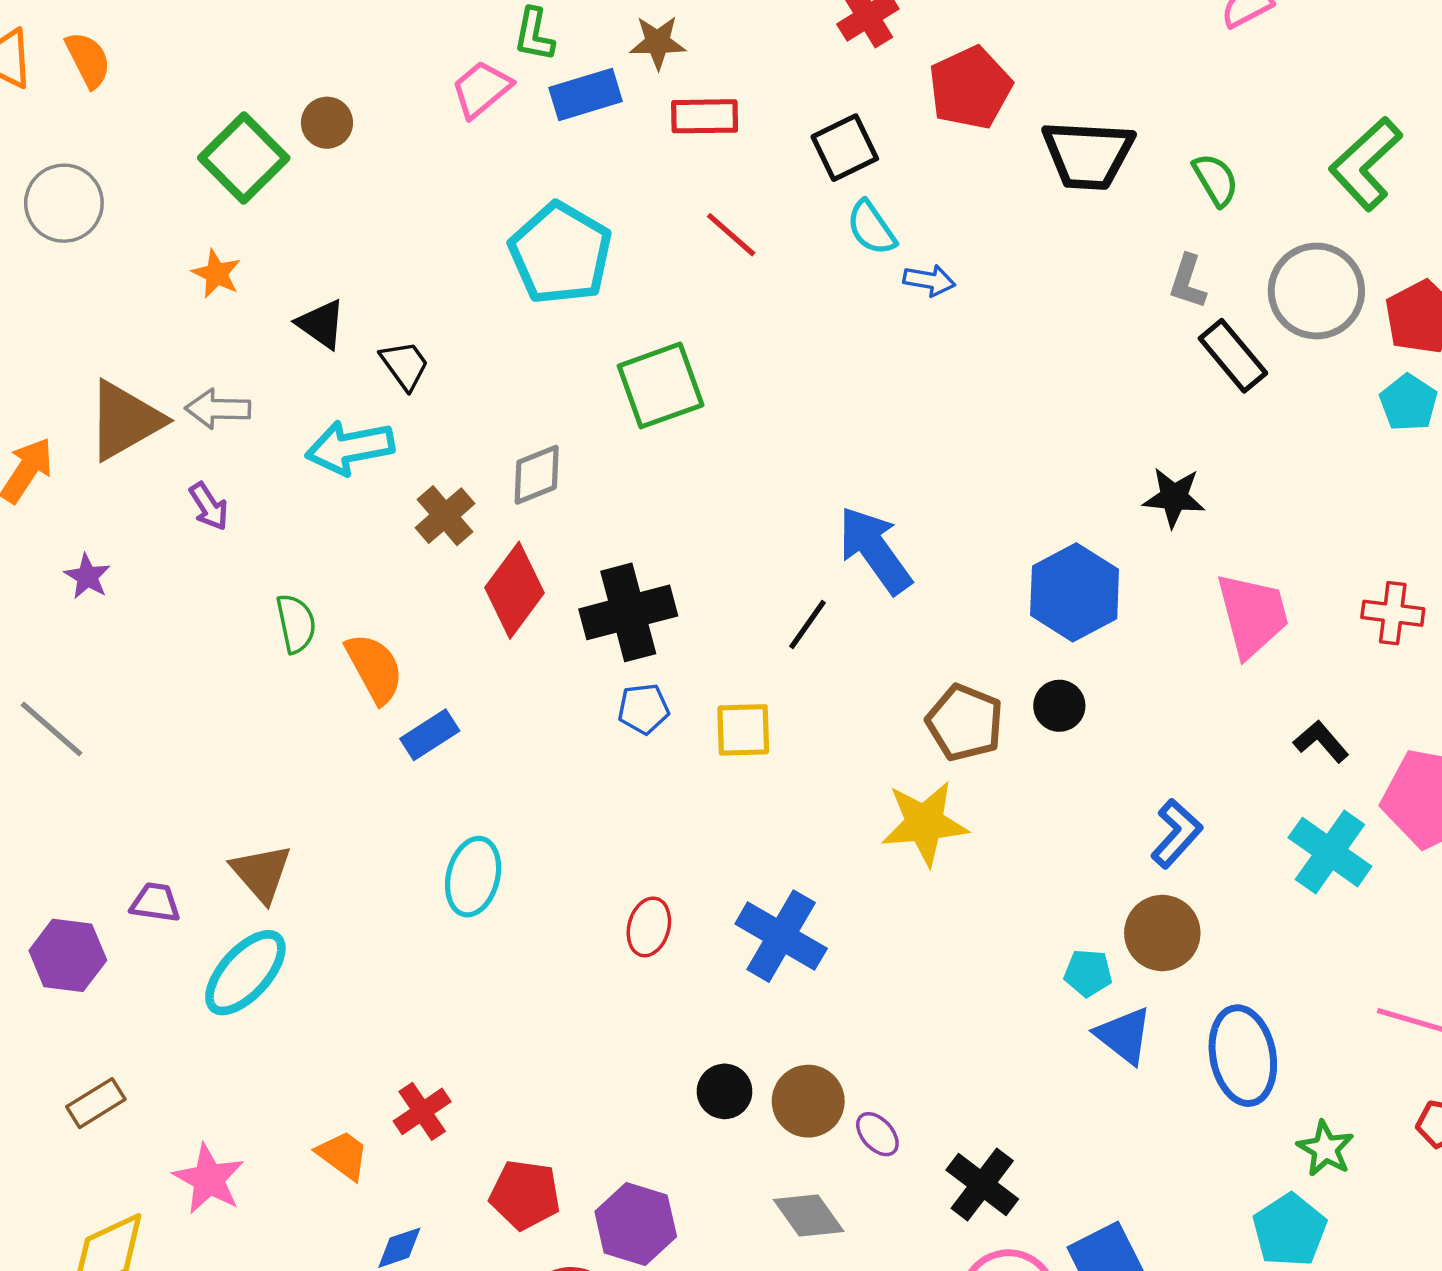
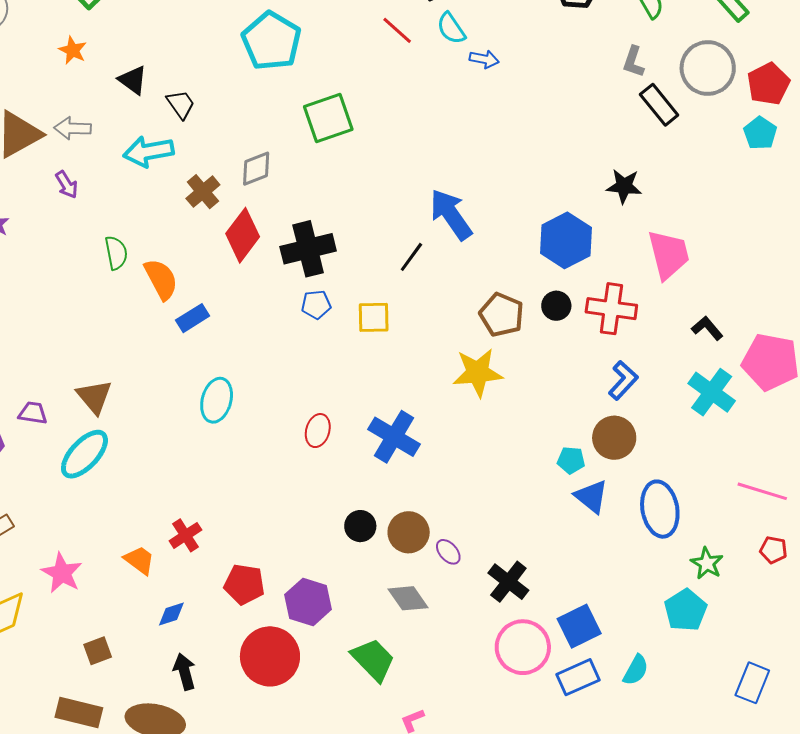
red line: (731, 235) -> (397, 30), moved
red cross: (1393, 613) -> (611, 309), moved, size x1.4

